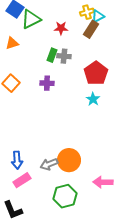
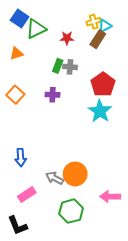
cyan star: (93, 99) -> (100, 111), size x1.6
blue arrow: (17, 160) -> (21, 157), moved
gray arrow: (49, 164) -> (55, 178), turned 48

